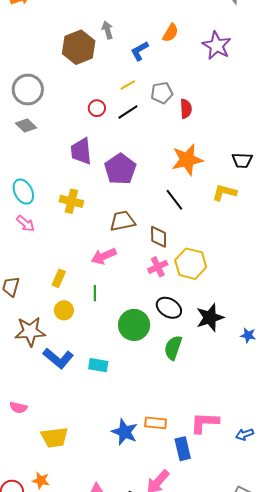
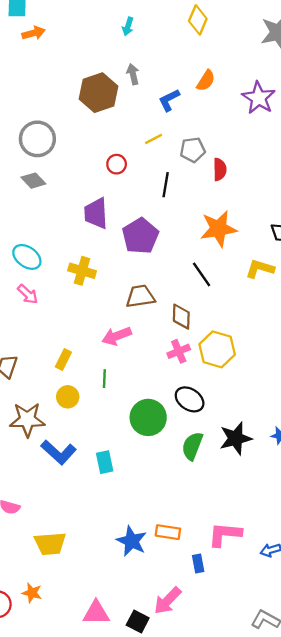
black line: (128, 112) -> (166, 185), moved, turned -50
cyan ellipse: (23, 192) -> (27, 257), turned -30
black star: (210, 318) -> (236, 438), moved
cyan rectangle: (98, 365) -> (105, 462), turned 66
blue rectangle: (183, 449) -> (198, 564), size x0.7

